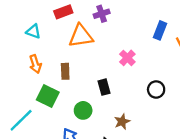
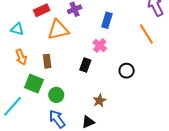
blue rectangle: (160, 30) -> (107, 20), moved
black rectangle: (104, 87) -> (85, 65), moved, turned 40
green circle: (83, 110) -> (56, 95), moved

